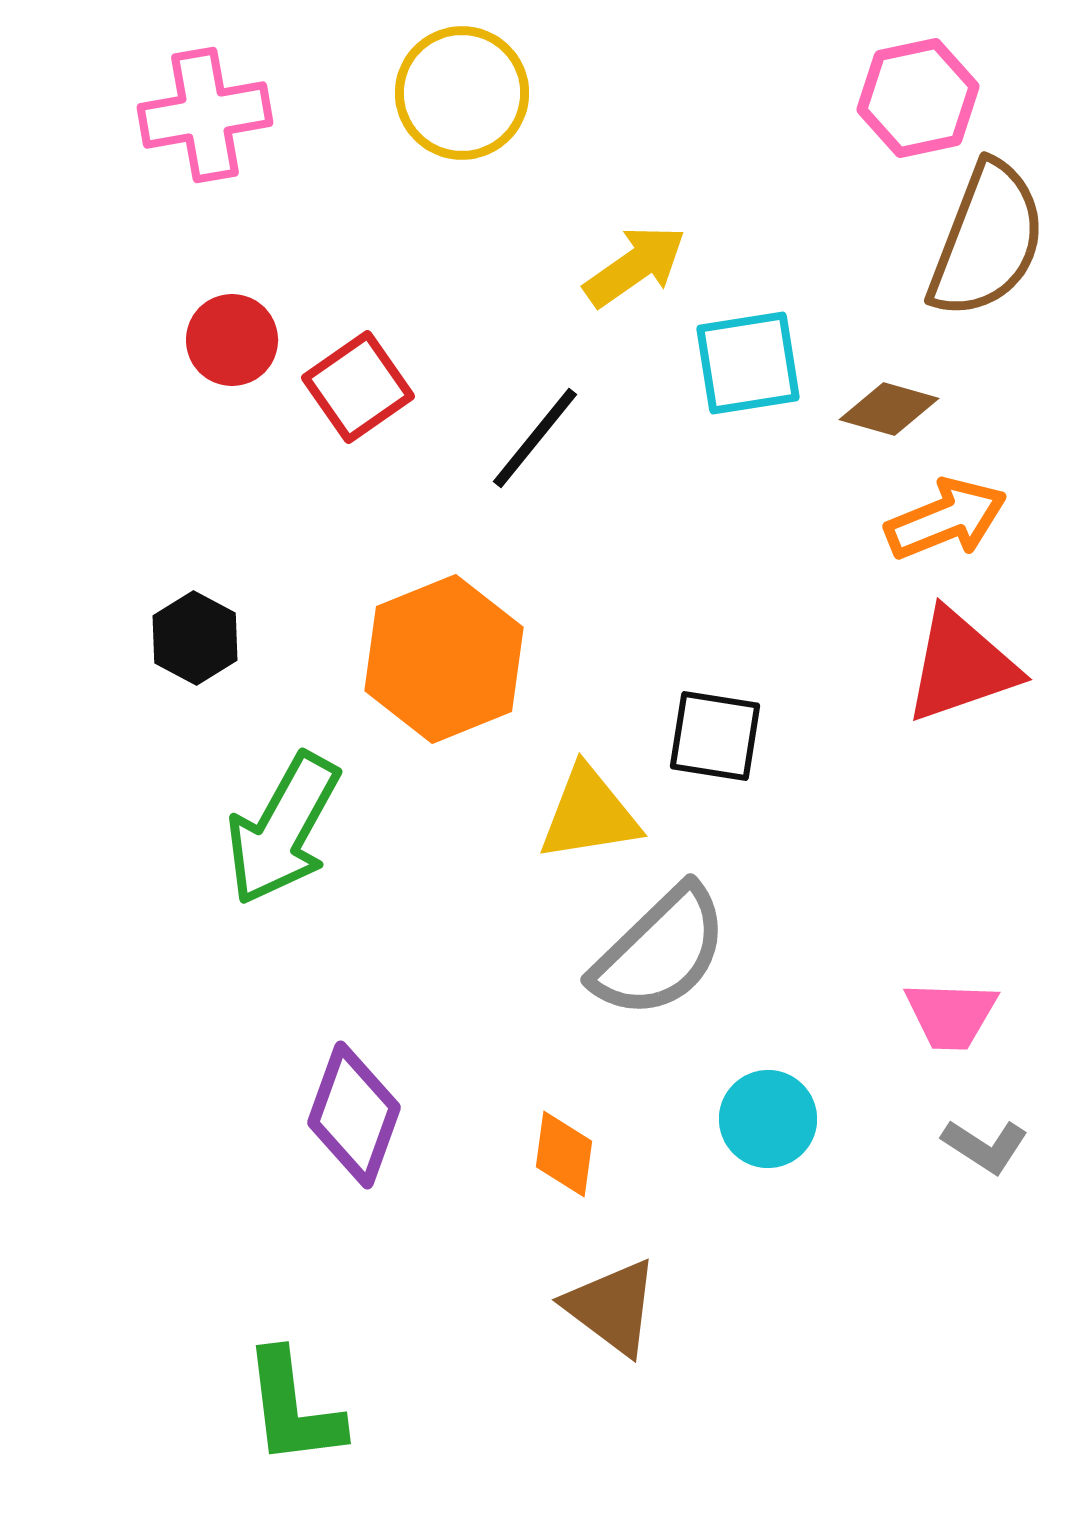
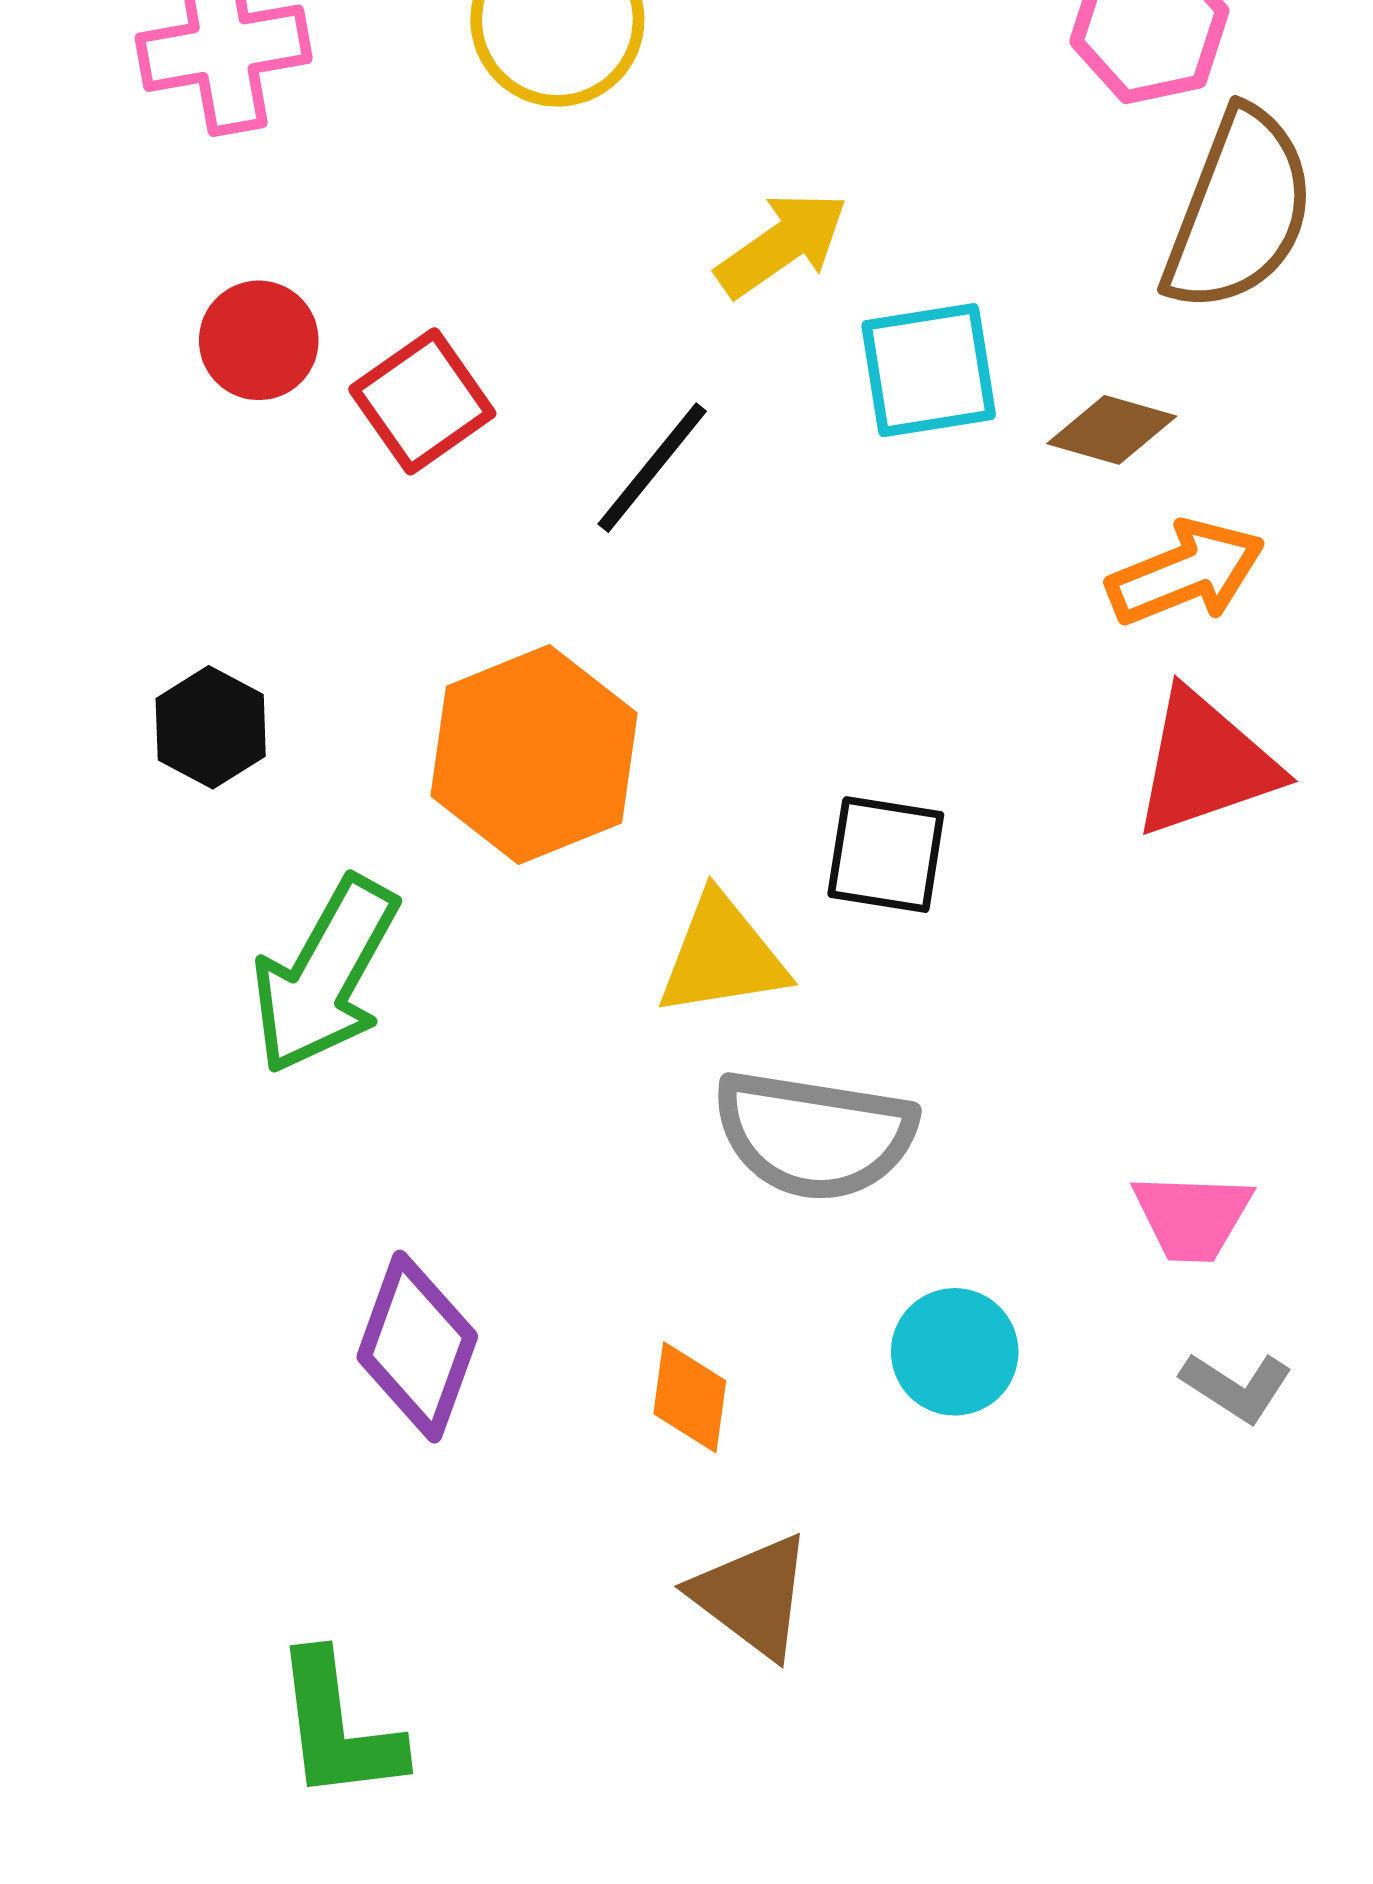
gray semicircle: (660, 952) -> (814, 1135), turned 53

